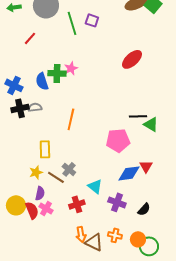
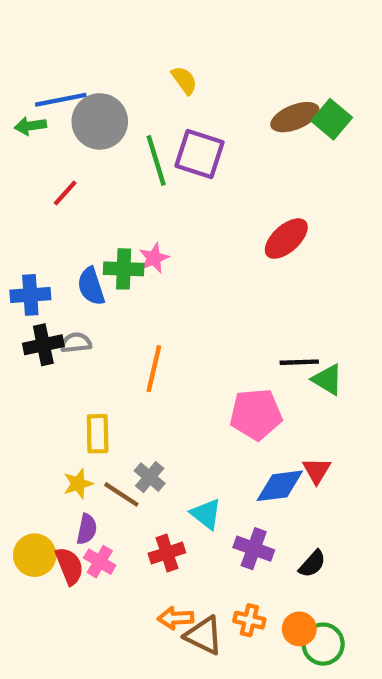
purple square: (92, 20) -> (200, 154), size x1.6
blue cross: (14, 85) -> (30, 295), turned -30
orange arrow: (81, 234) -> (176, 618), turned 98

